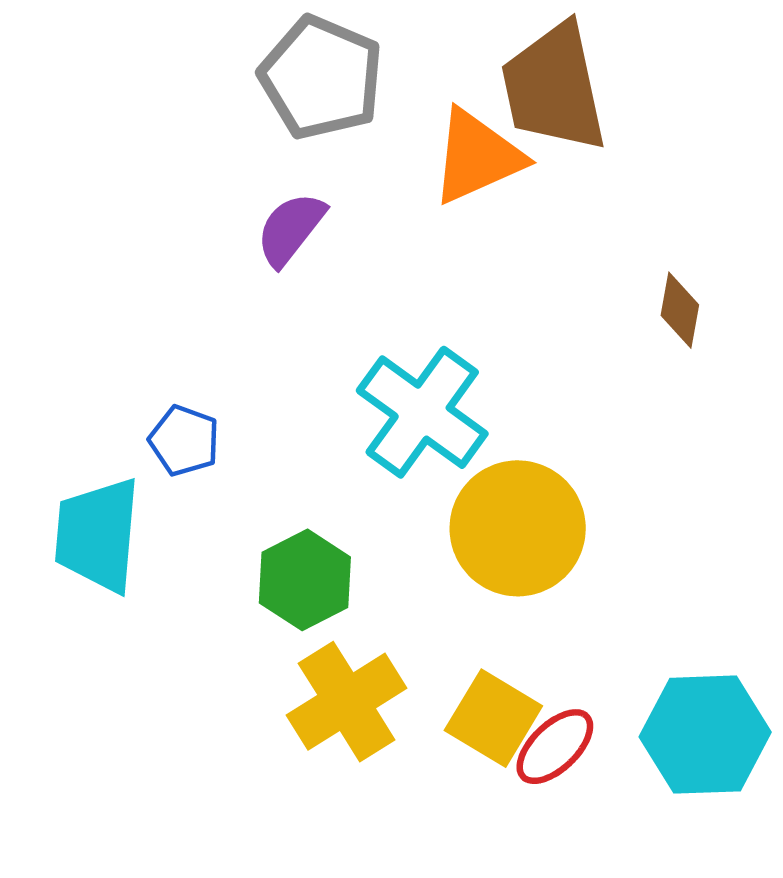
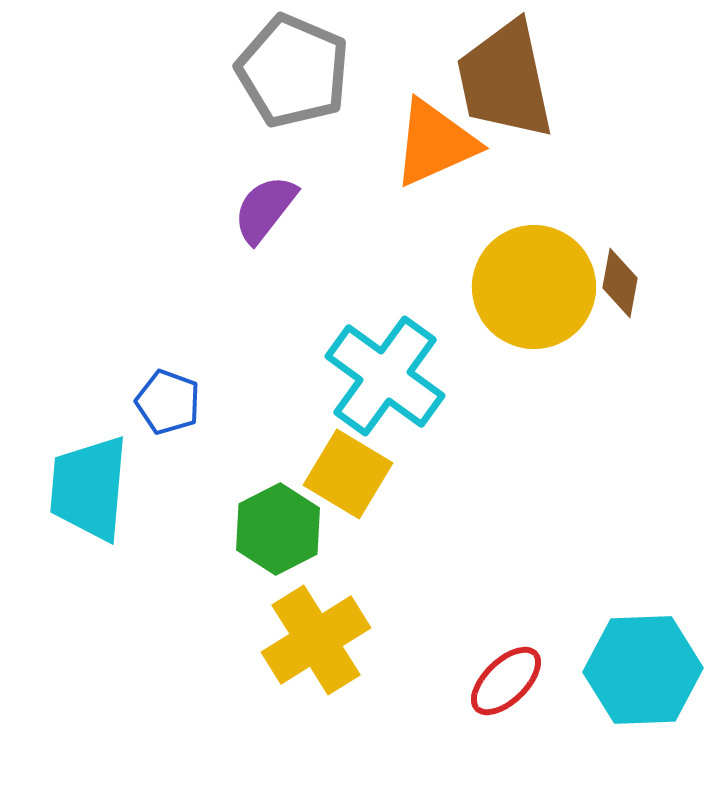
yellow circle: (518, 528) -> (534, 287), moved
yellow square: (493, 718) -> (348, 474), moved

